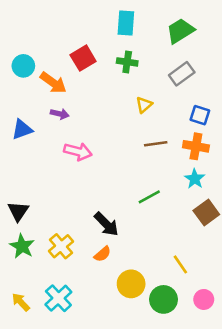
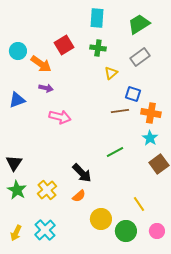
yellow triangle: (144, 105) -> (111, 73), moved
blue square: (200, 115) -> (133, 94), moved
yellow arrow: (21, 302) -> (16, 233), turned -112

